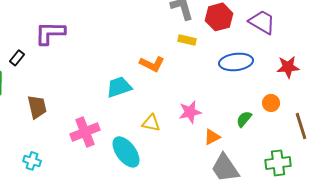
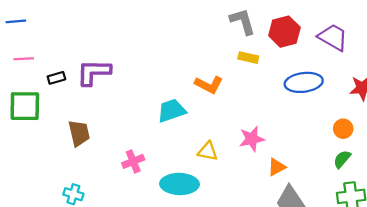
purple L-shape: (50, 33) -> (94, 72), moved
black rectangle: (17, 58) -> (56, 78), turned 35
green semicircle: (244, 119) -> (342, 159), moved
pink cross: (85, 132) -> (133, 161), size x0.7
cyan ellipse: (126, 152) -> (179, 184), turned -52

